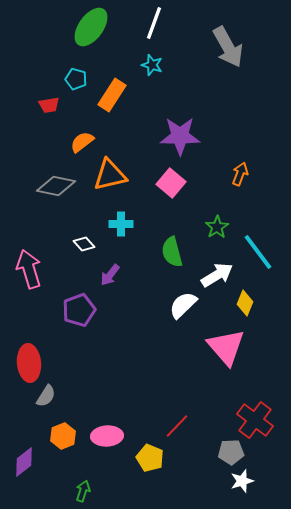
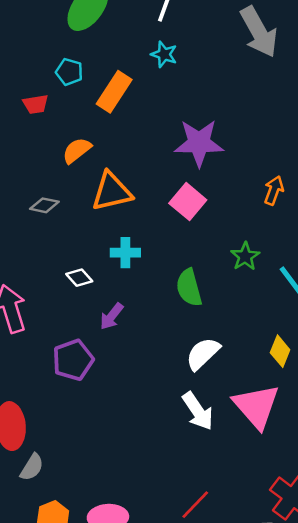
gray diamond: (56, 186) -> (44, 205), size x0.6
white arrow: (217, 275) -> (198, 411), moved, turned 88

